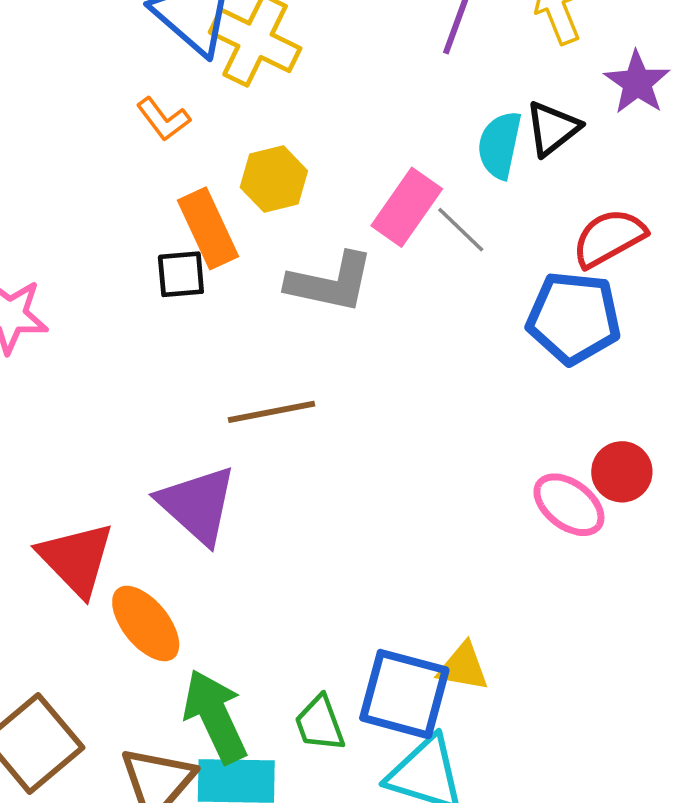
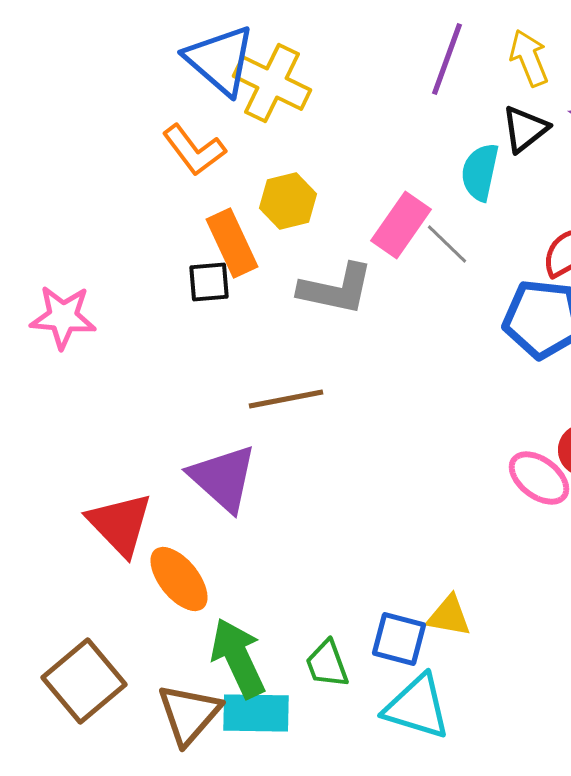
orange L-shape: (163, 119) -> (194, 150), size x1.4
black triangle: (553, 128) -> (525, 129), moved
blue square: (404, 694) -> (399, 639), size x0.7

